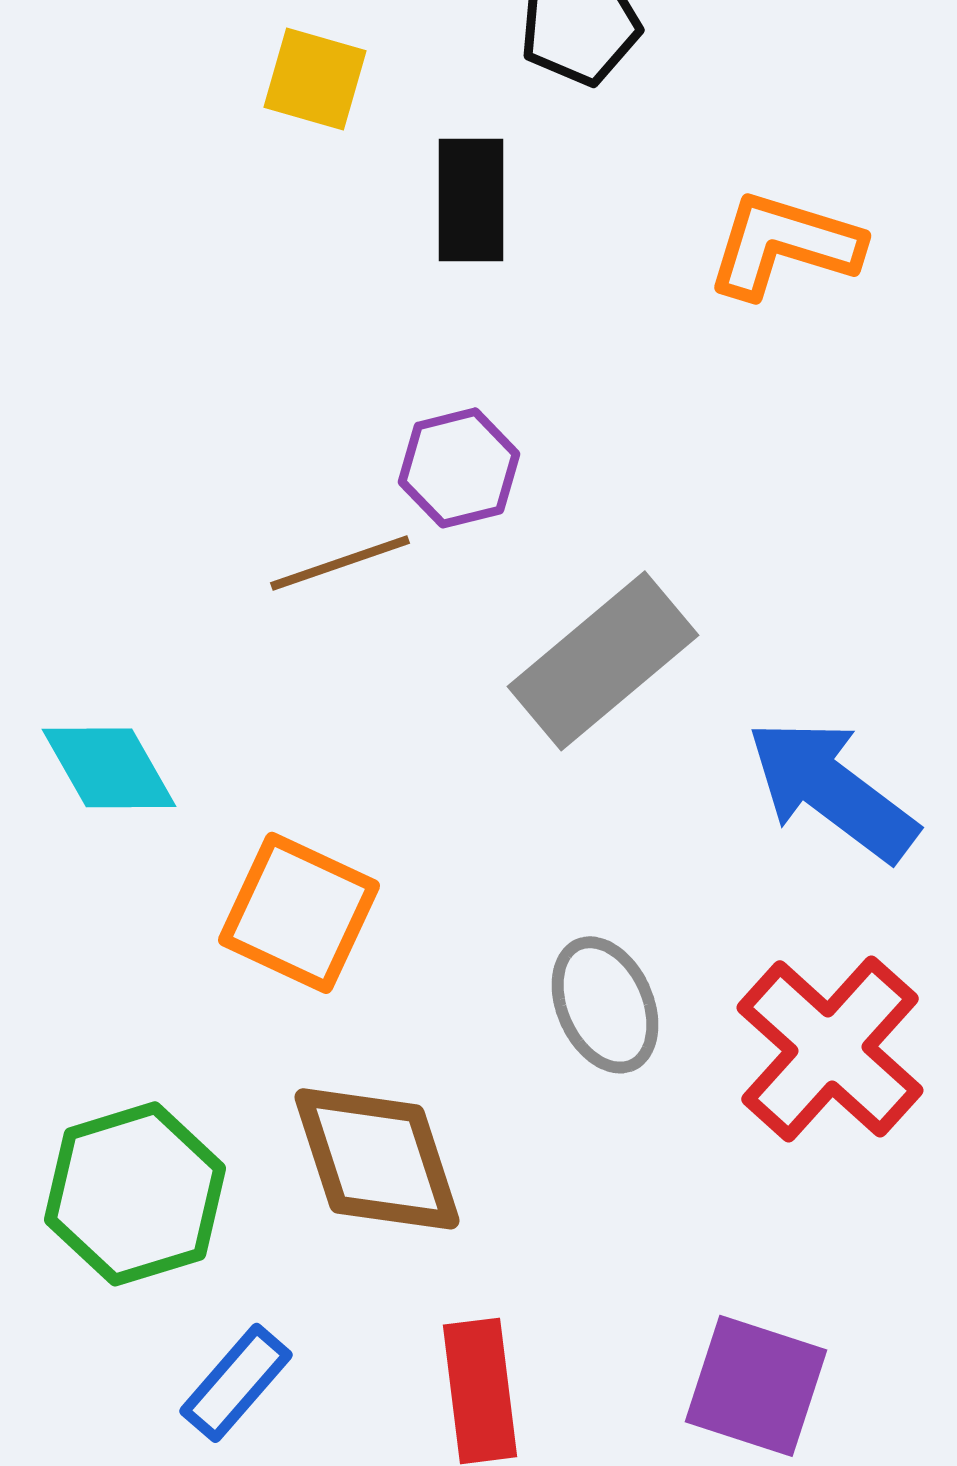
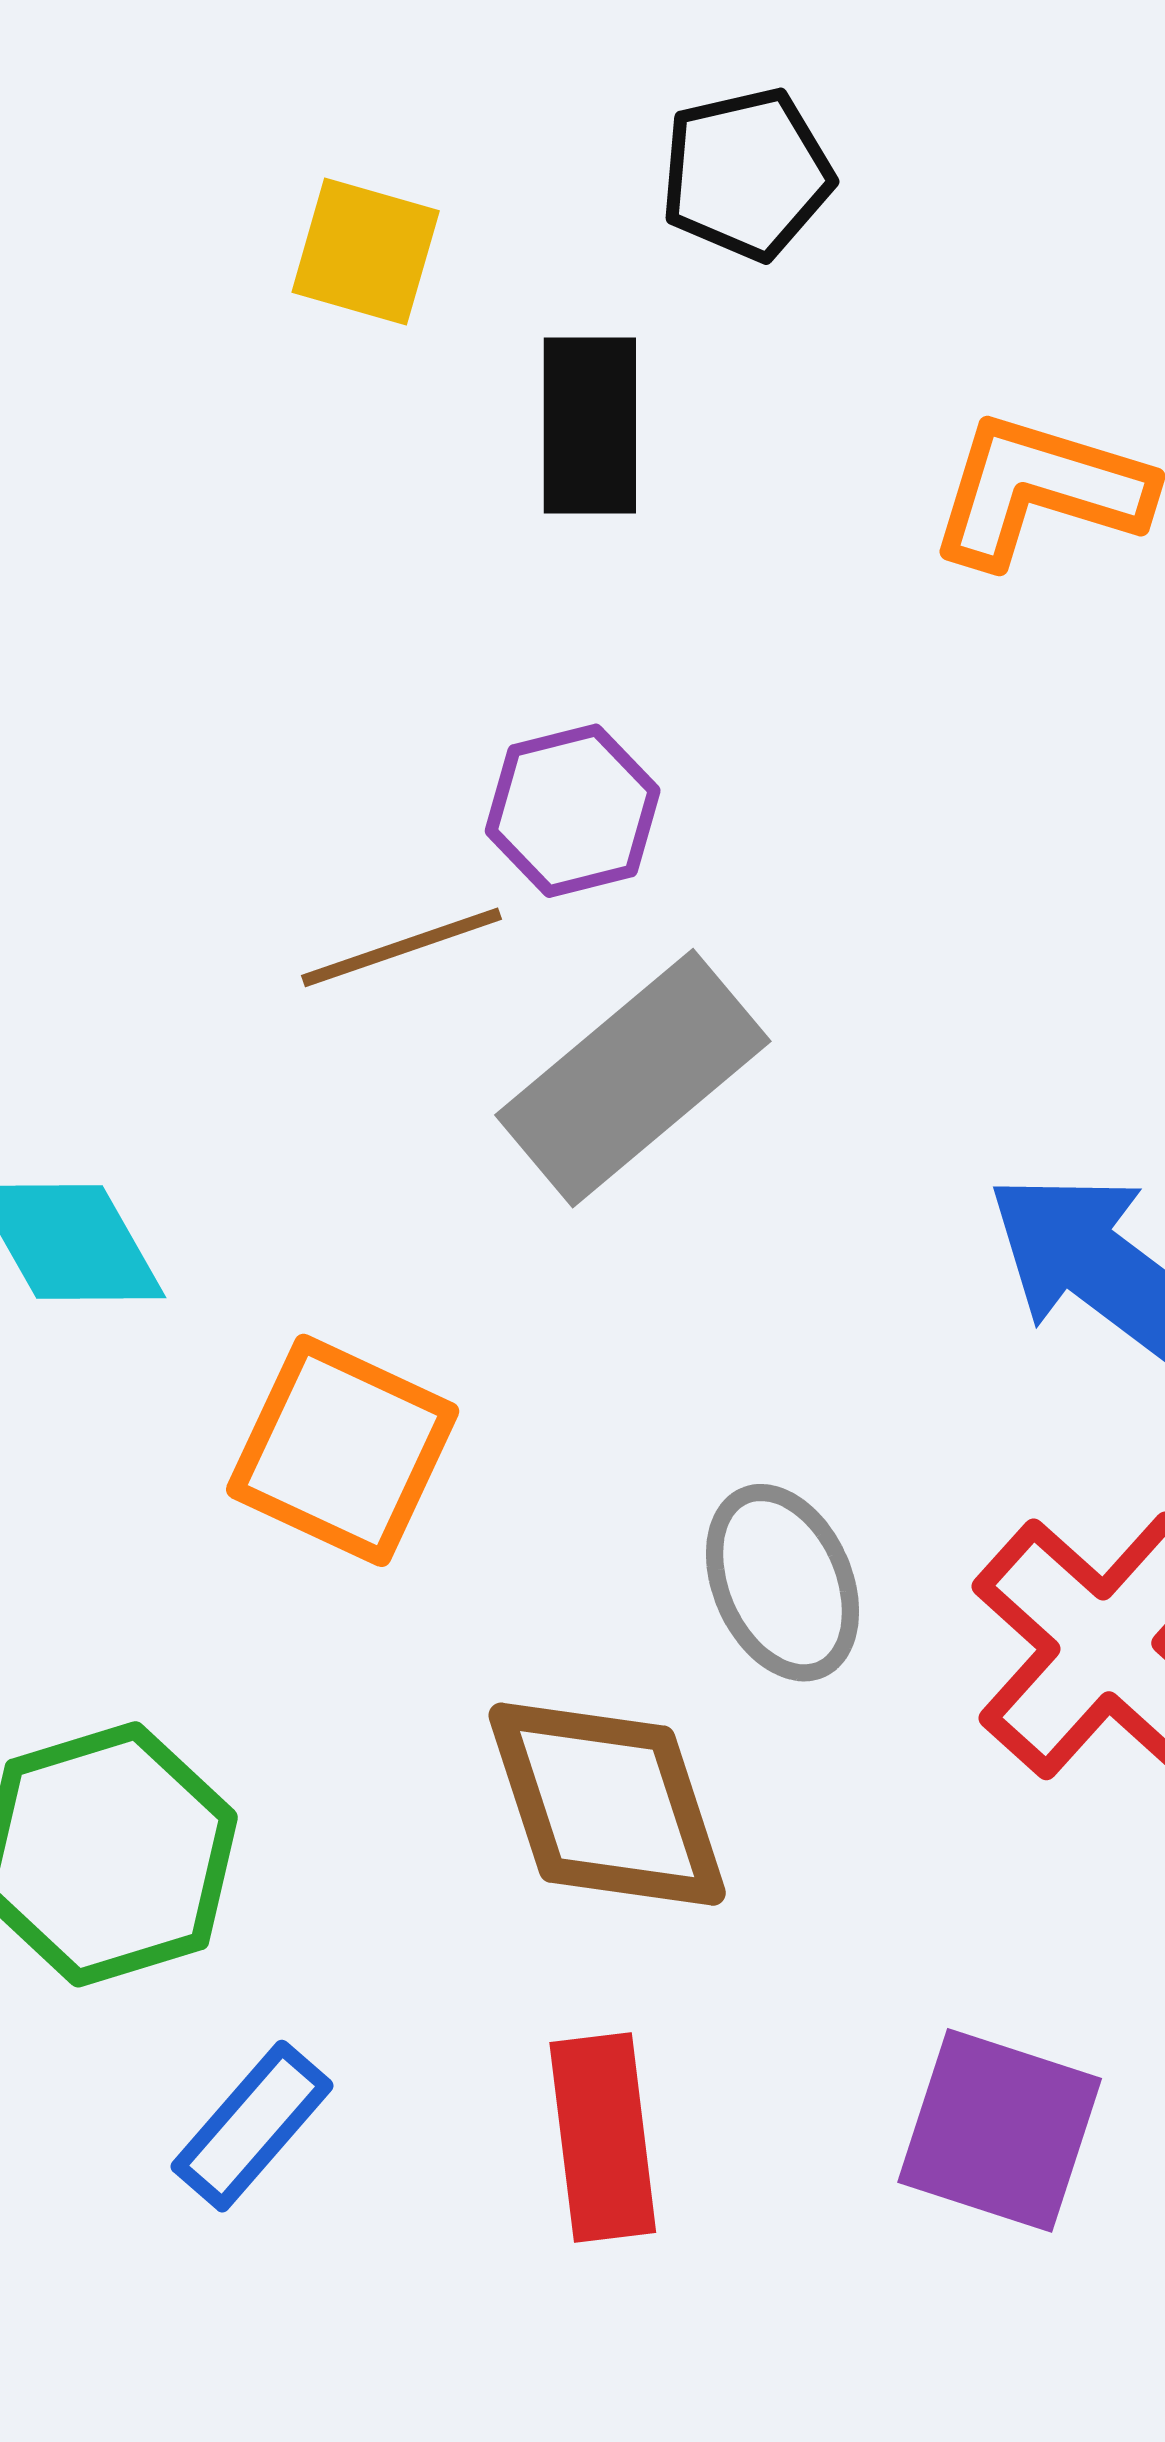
gray rectangle: (603, 661) -> (633, 1078), moved
brown diamond: (377, 1159) -> (607, 1804), moved

